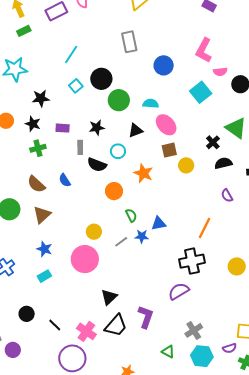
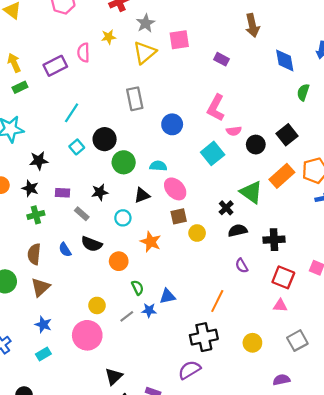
gray rectangle: (80, 147) -> (82, 214), turned -48
black semicircle: (97, 165) -> (92, 244), moved
brown semicircle: (36, 184) -> (34, 254), turned 54

